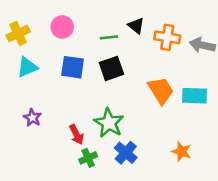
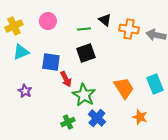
blue square: (73, 67) -> (51, 62), moved
orange trapezoid: (161, 90) -> (124, 88), moved
cyan rectangle: (194, 96) -> (155, 84), moved, turned 66
red arrow: (76, 135) -> (66, 79), moved

